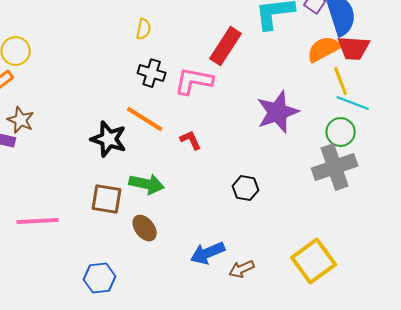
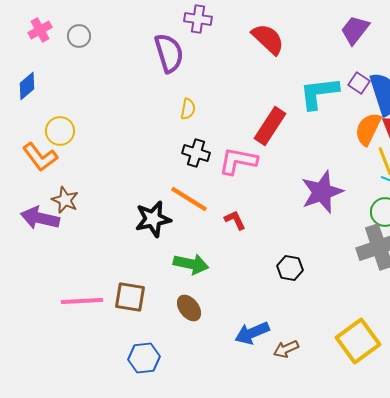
orange semicircle: (324, 49) -> (368, 129), turned -36
black star: (109, 139) -> (153, 219), turned -30
brown square: (107, 199) -> (130, 297), moved

